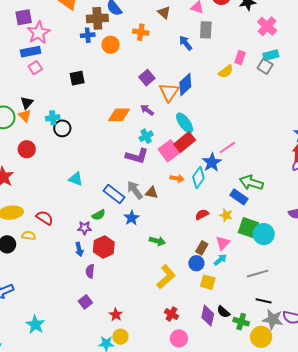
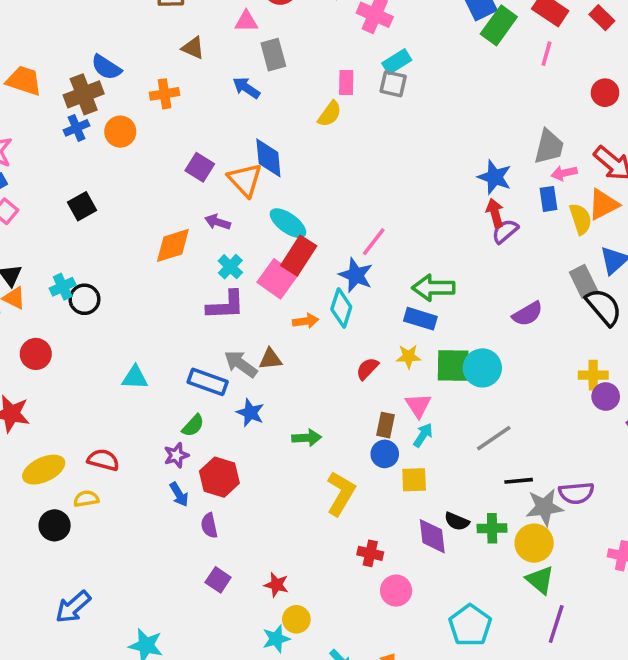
blue diamond: (185, 84) -> (268, 158), turned -35

